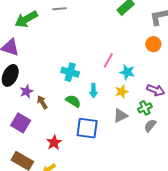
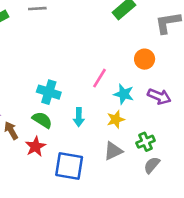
orange circle: (153, 44) -> (145, 59), moved
purple arrow: (156, 90) -> (159, 96), moved
green semicircle: (73, 101) -> (42, 120), moved
red star: (54, 142) -> (35, 147), moved

